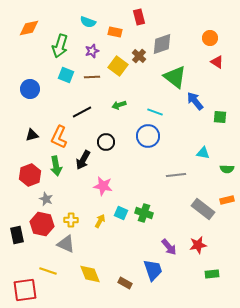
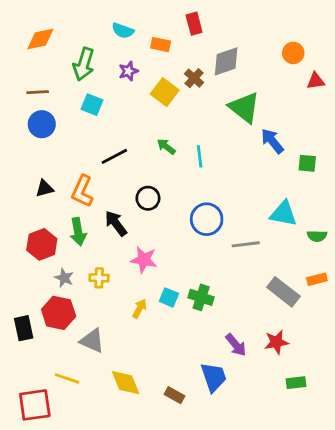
red triangle: (217, 62) -> (316, 81), moved, turned -40
brown line: (92, 77) -> (38, 92), moved
green arrow: (119, 105) -> (166, 147), turned 56
cyan line: (155, 112) -> (200, 156), moved, turned 63
blue circle: (148, 136) -> (207, 219), moved
cyan triangle: (203, 153) -> (283, 214), size x1.5
black arrow: (83, 160) -> (116, 223), turned 114
yellow cross: (71, 220) -> (99, 278), moved

